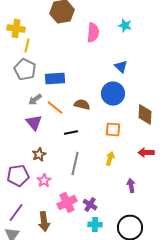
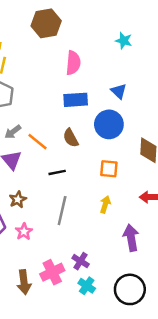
pink semicircle: (93, 33) -> (73, 63), moved
blue rectangle: (55, 79) -> (76, 100), moved
brown semicircle: (82, 105) -> (71, 138), turned -133
purple arrow: (131, 186) -> (131, 238), size x1.5
pink cross: (67, 203) -> (52, 272), moved
cyan cross: (95, 225) -> (87, 286), turned 32

